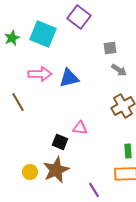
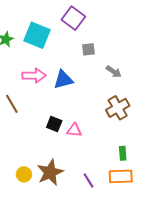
gray square: (110, 48) -> (88, 49), moved
black square: (60, 142) -> (54, 124), moved
purple line: (94, 190) -> (88, 180), moved

